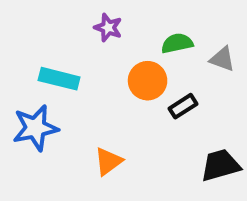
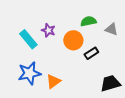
purple star: (108, 28) -> (48, 30), moved
cyan rectangle: (59, 79) -> (28, 39), turned 36
blue star: (35, 128) -> (29, 73), moved

